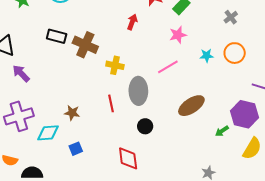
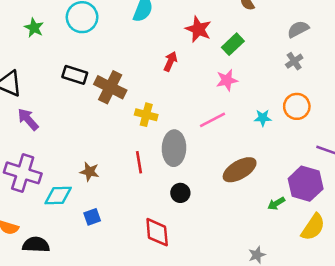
cyan star: (207, 56) -> (263, 118), moved
purple cross: (19, 116) -> (23, 173), turned 32

